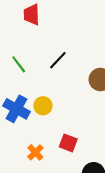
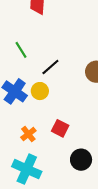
black line: (58, 60) -> (50, 67), moved

